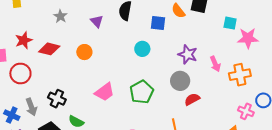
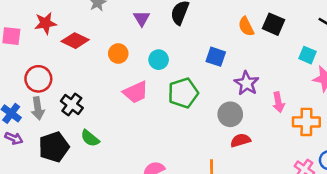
blue square: (158, 23) -> (216, 57), moved
cyan circle: (142, 49) -> (159, 60), moved
red circle: (20, 73) -> (38, 79), moved
pink trapezoid: (105, 92) -> (136, 92), moved
green pentagon: (142, 92) -> (183, 93), moved

